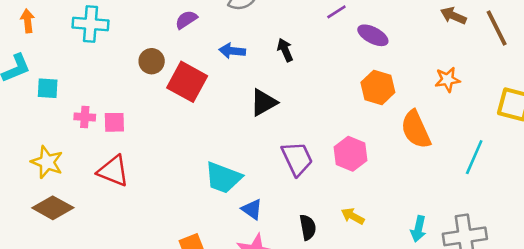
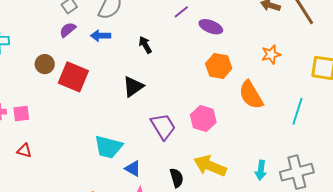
blue arrow: (232, 51) -> (101, 36), moved
red triangle: (113, 171) -> (24, 151), size x0.6
yellow arrow: (353, 216) -> (210, 166), size x1.8

